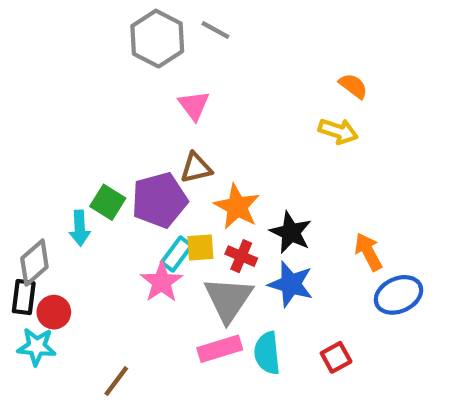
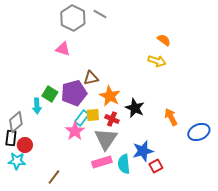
pink triangle: (194, 105) -> (63, 49), moved, turned -35
blue star: (291, 284) -> (143, 151), moved, turned -30
blue ellipse: (398, 295) -> (199, 132), moved

